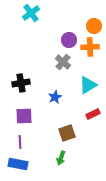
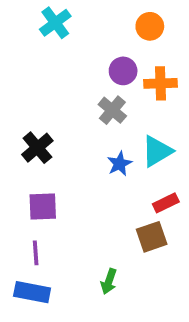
orange circle: (94, 26) -> (150, 26), moved
black cross: (21, 83) -> (37, 148), turned -30
blue star: (55, 97) -> (119, 164), moved
brown square: (67, 133) -> (152, 237), moved

